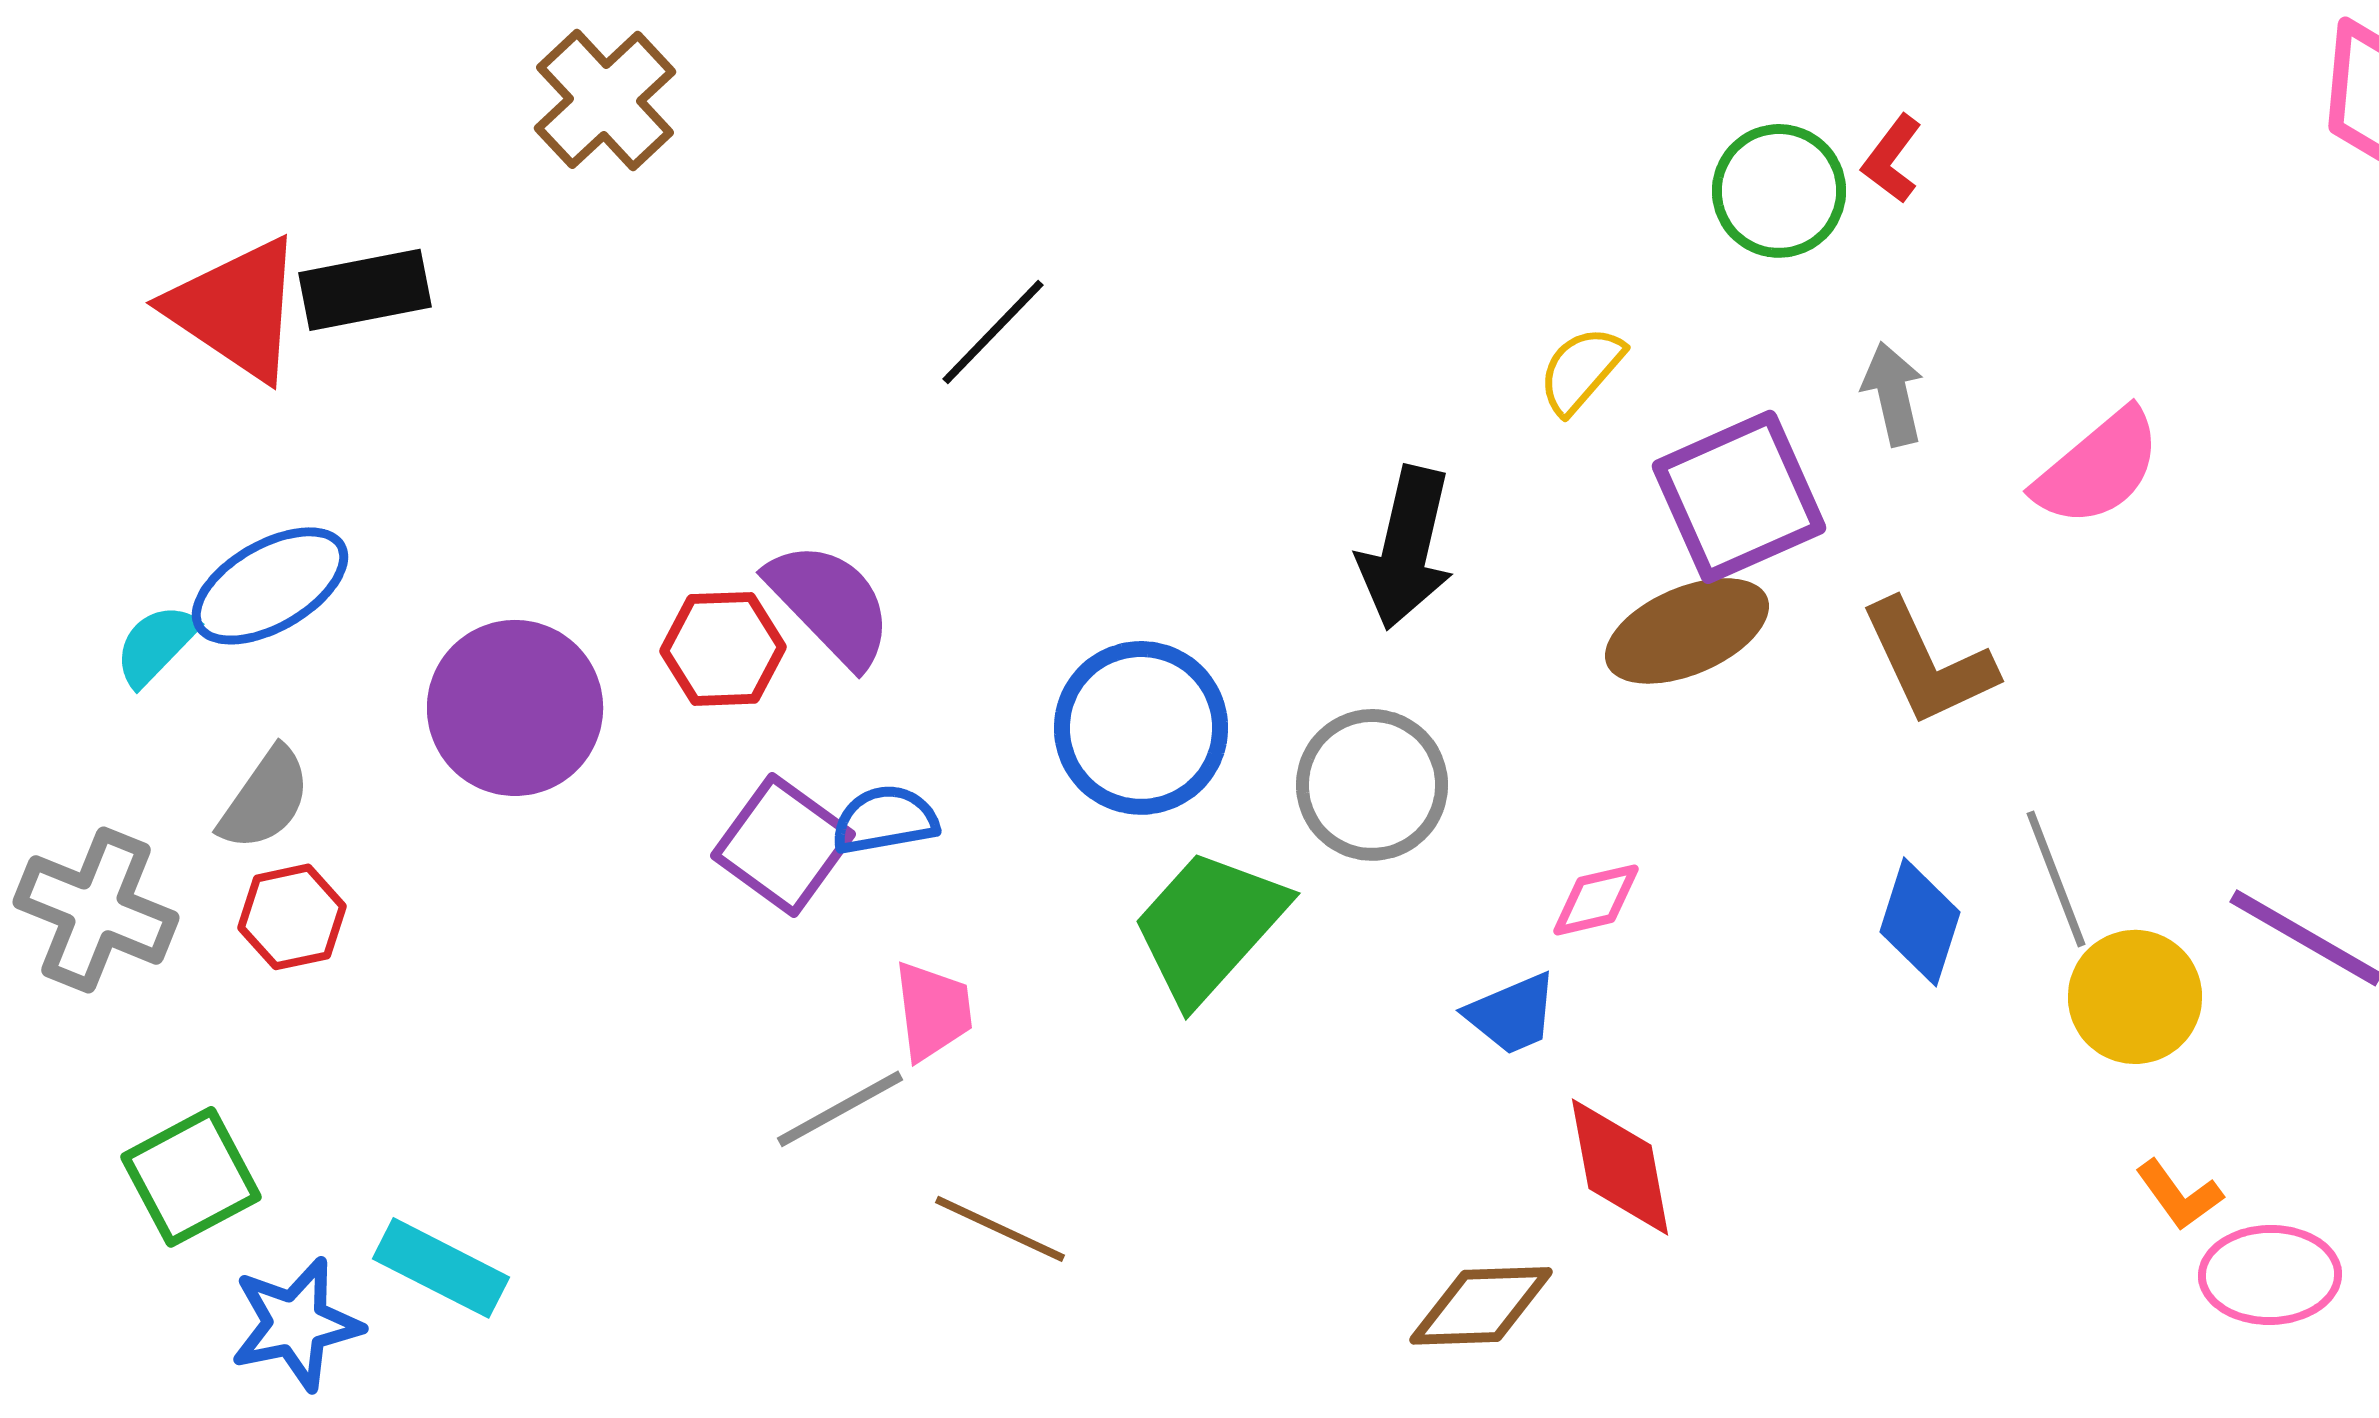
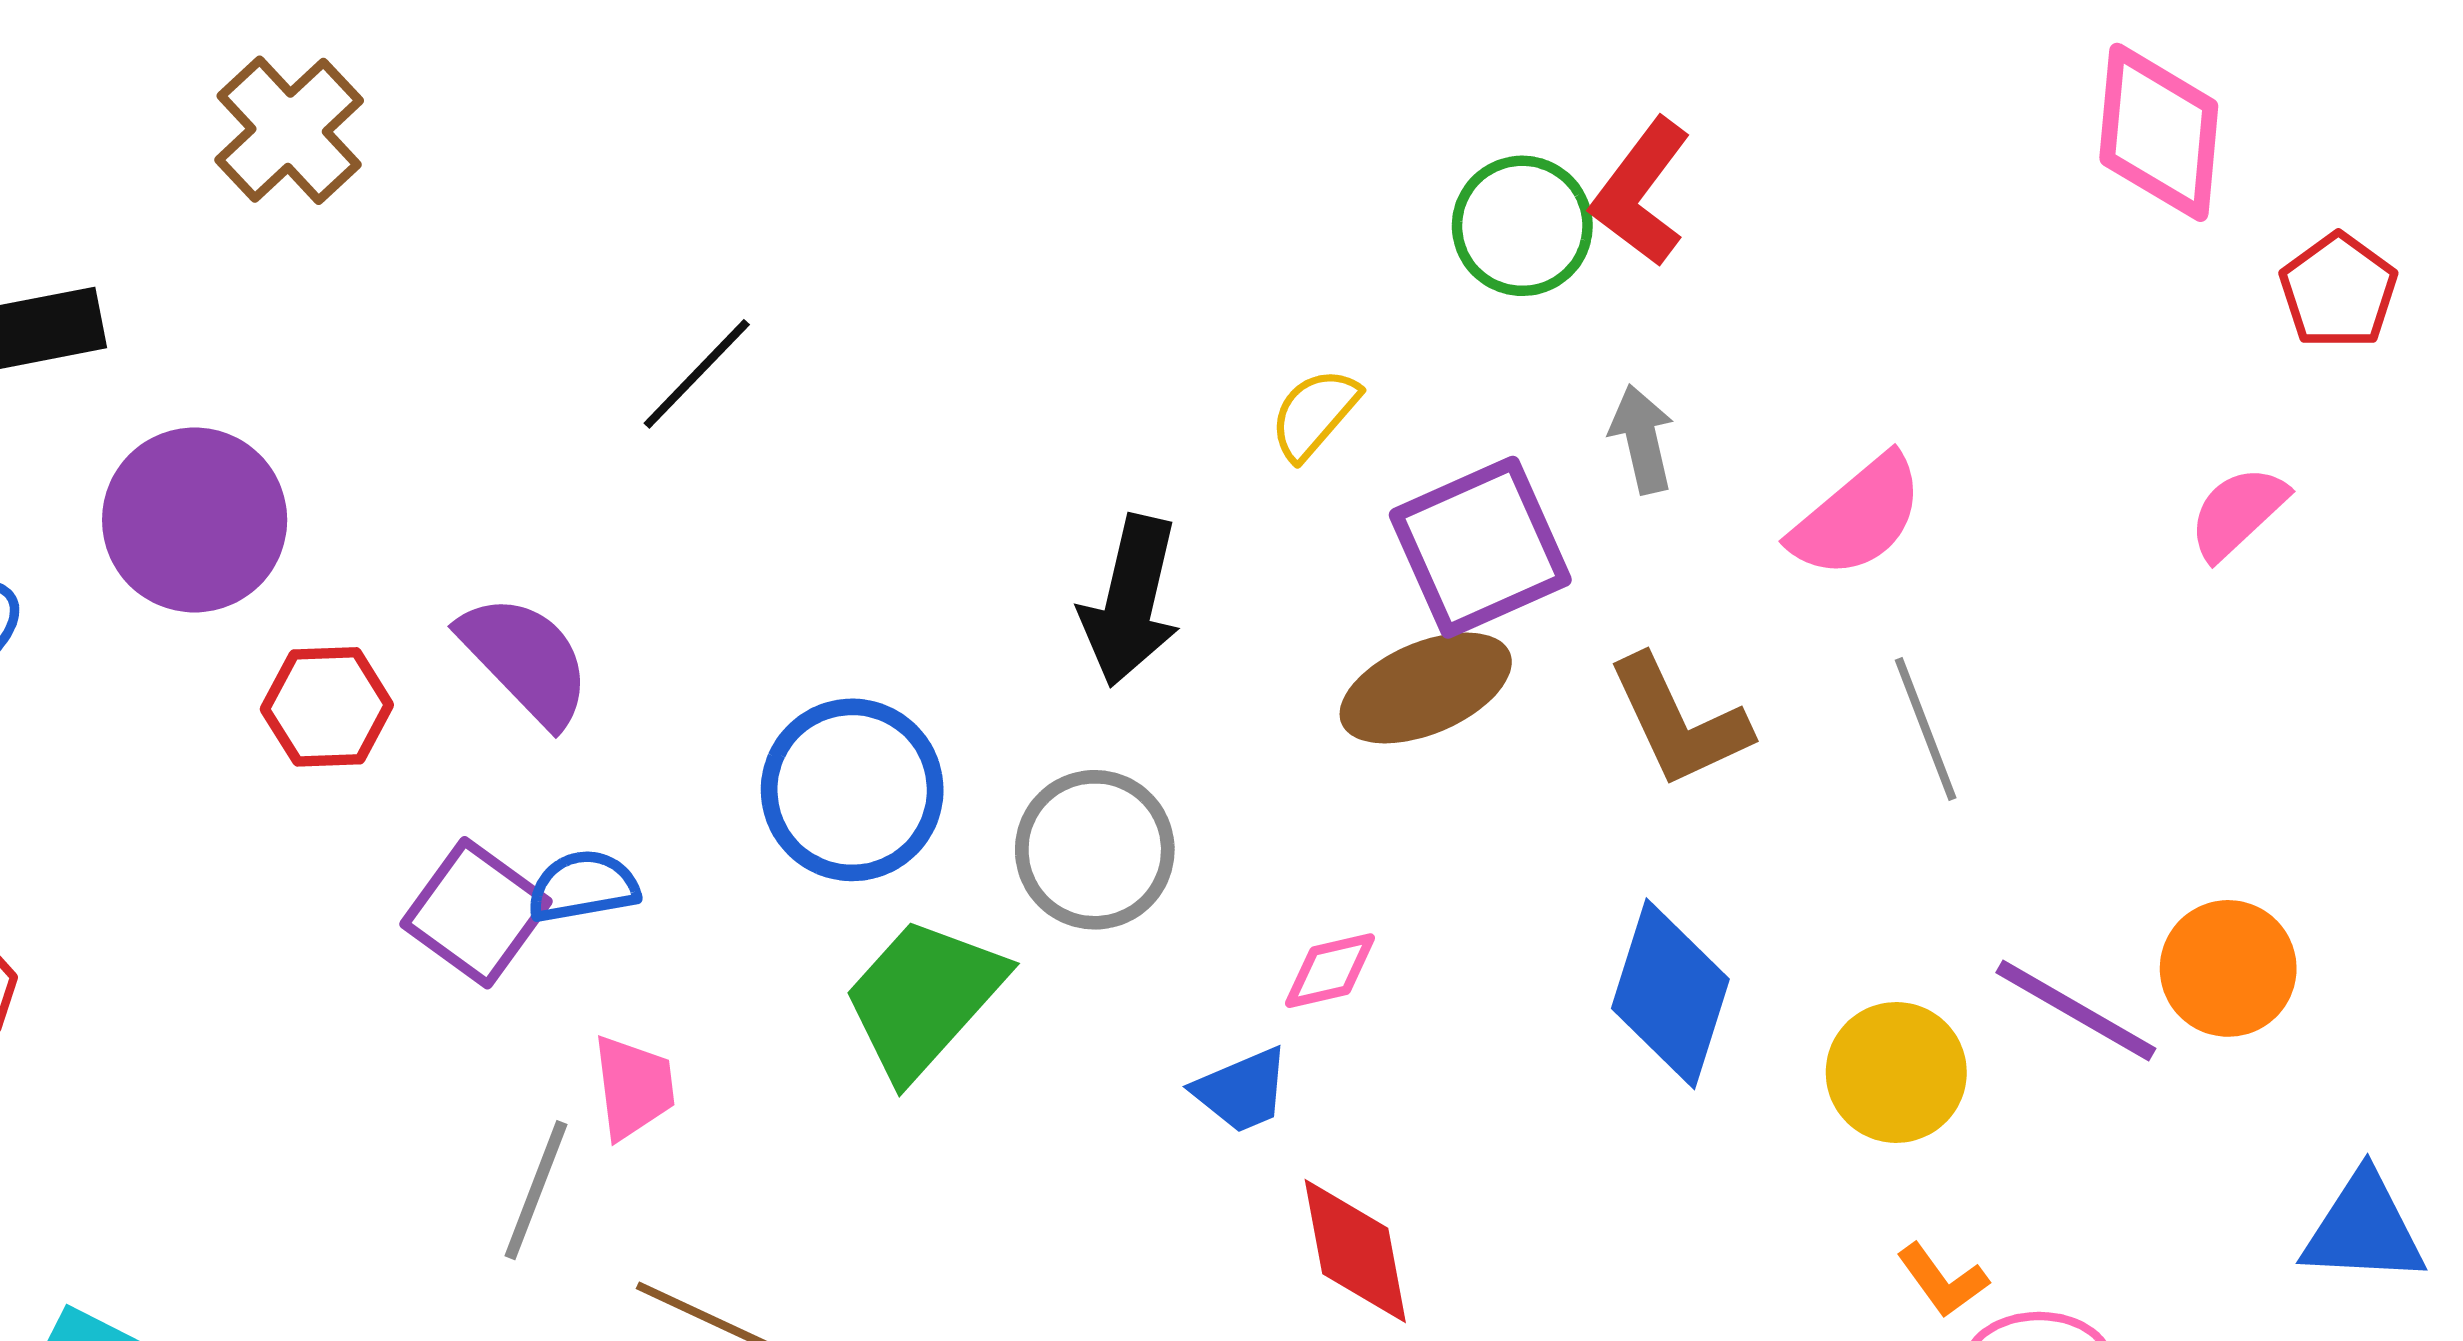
red L-shape: (1892, 159) -> (1641, 192), size x1.6
red hexagon: (723, 649) -> (327, 707), moved
purple circle: (515, 708) -> (195, 520), moved
gray line: (2056, 879) -> (1926, 729), moved
blue diamond: (1920, 922) -> (1670, 994), size x1.4
gray line: (840, 1109) -> (536, 1190), turned -40

